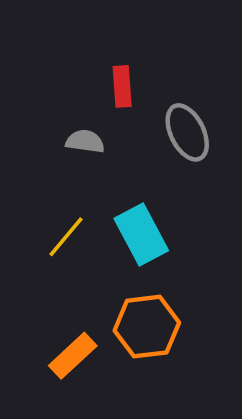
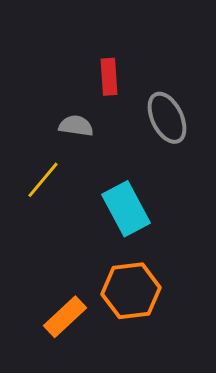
yellow line: (66, 237) -> (43, 180), moved

